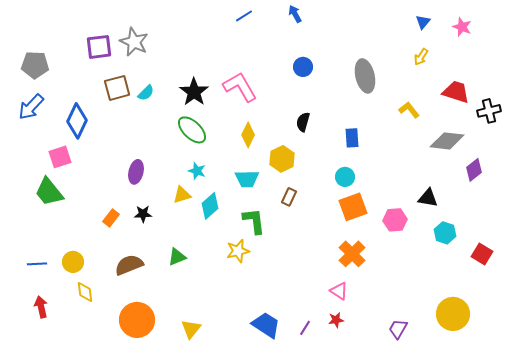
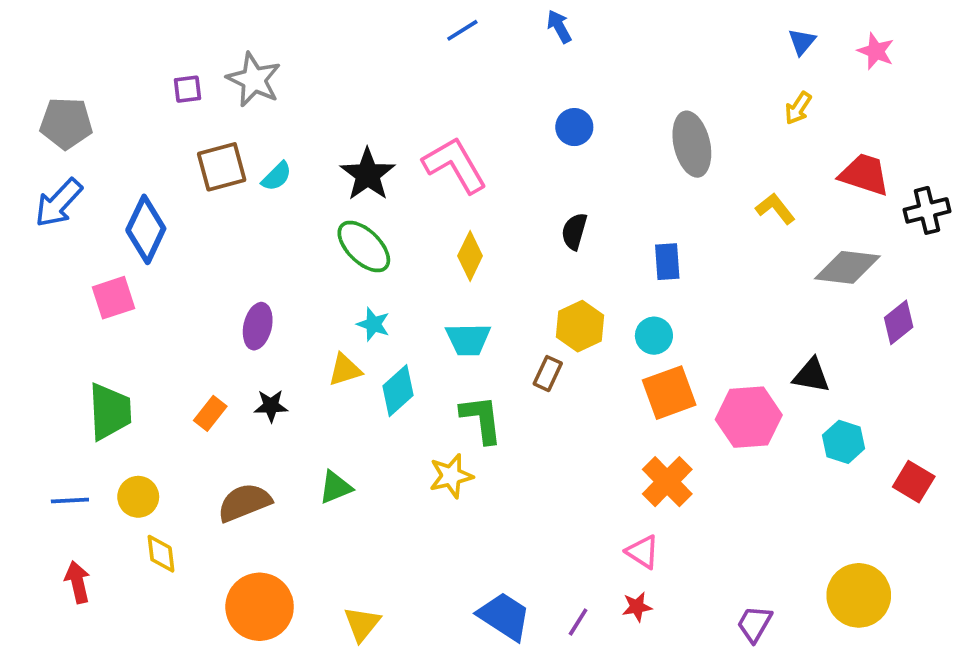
purple square: (99, 47) -> (187, 89), size x0.6
yellow hexagon: (282, 159) -> (580, 326), moved
green trapezoid: (49, 192) -> (110, 411), moved, turned -144
pink hexagon: (395, 220) -> (749, 417), size x1.4

